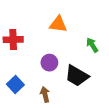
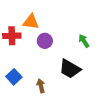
orange triangle: (58, 24) -> (31, 22), moved
purple circle: (49, 63) -> (45, 41), moved

